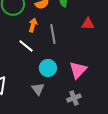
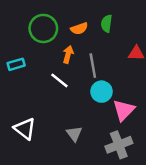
cyan circle: (48, 68) -> (102, 92), moved
gray cross: (74, 98) -> (119, 145), size x1.5

